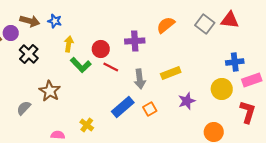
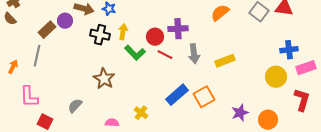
purple cross: (135, 41) -> (178, 29), moved
black cross: (29, 54) -> (100, 35), moved, turned -30
gray arrow: (140, 79) -> (194, 54), moved
purple star: (187, 101) -> (240, 113), moved
gray semicircle: (24, 108) -> (75, 106), moved
orange square: (150, 109) -> (204, 97), size x1.5

